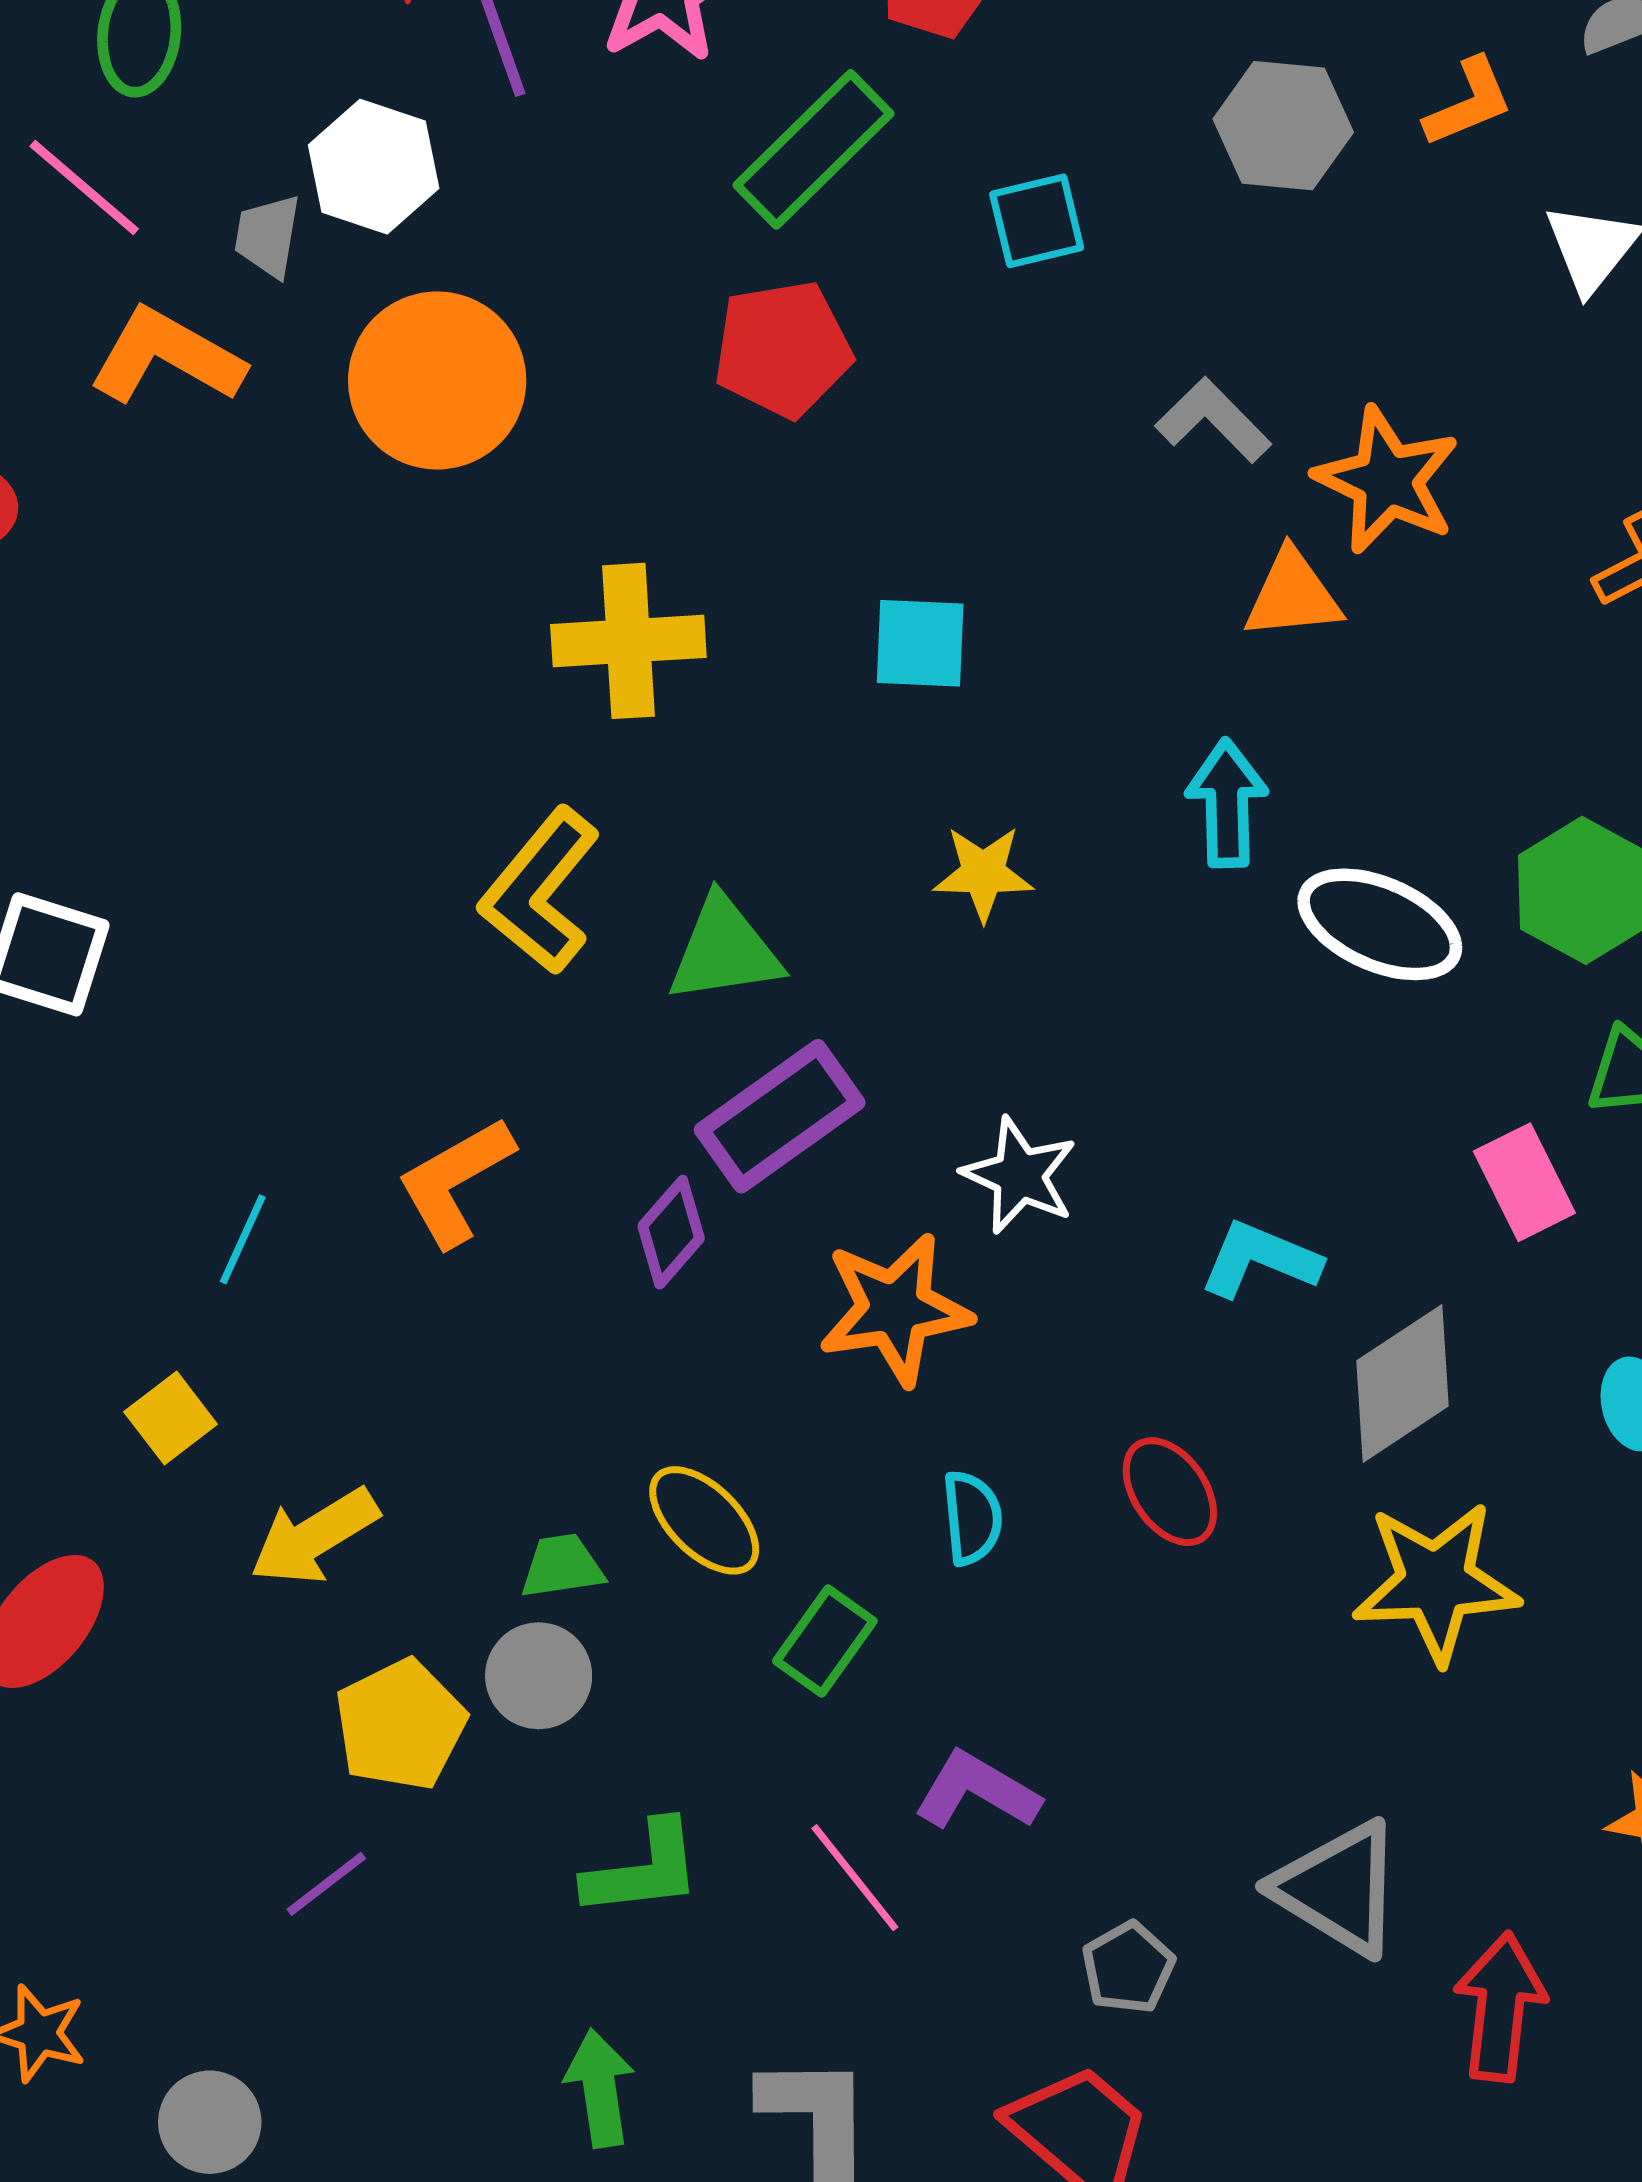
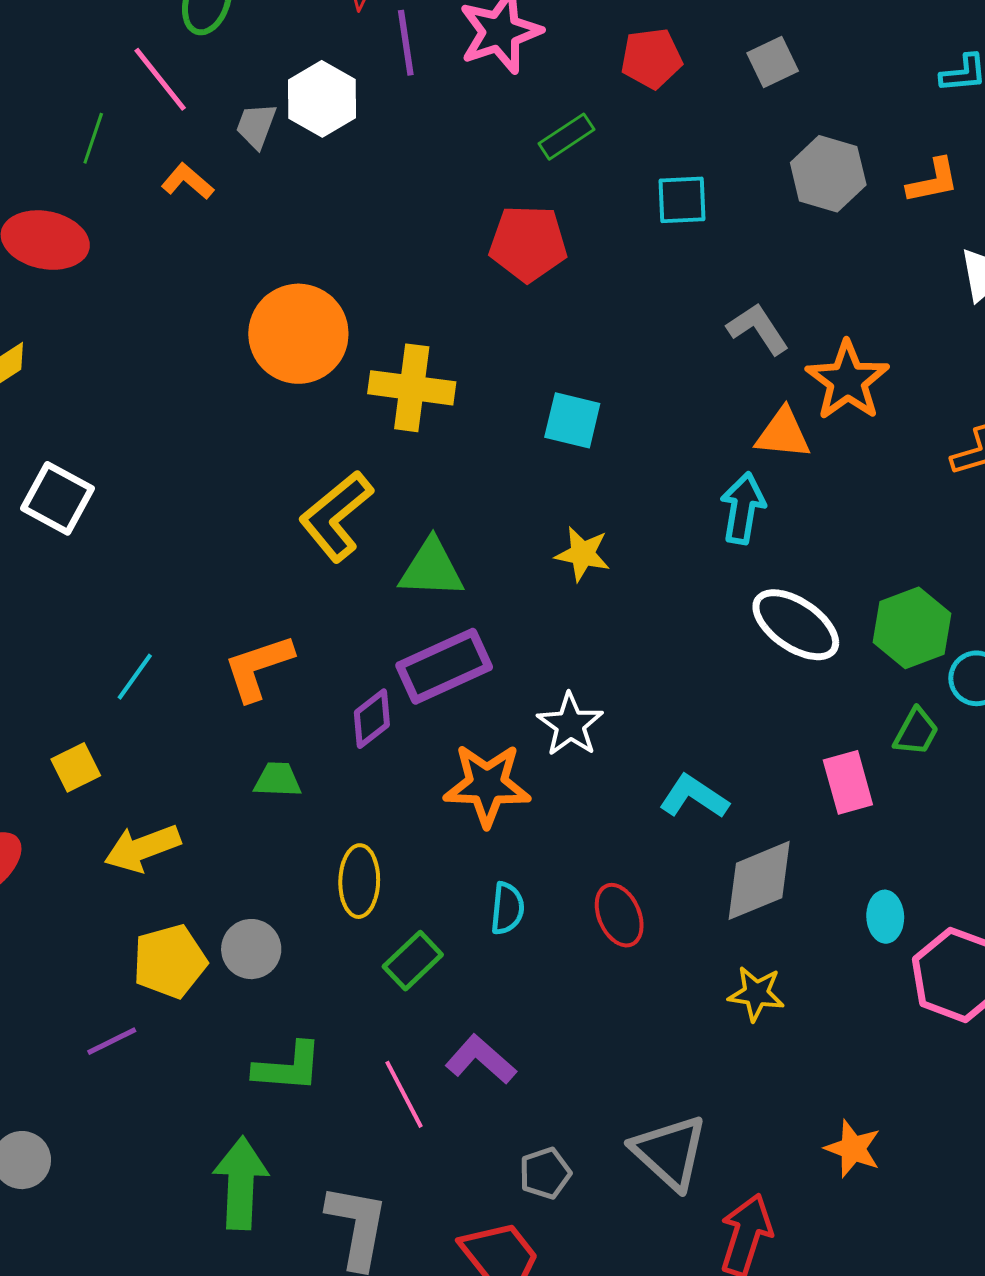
green rectangle: (814, 149) -> (567, 137), size x0.6
orange L-shape: (167, 356) -> (187, 181), size x0.6
orange circle: (437, 380) -> (298, 334), moved
cyan arrow: (1227, 803) -> (743, 508), moved
yellow ellipse: (704, 1520) -> (359, 881), turned 36
green trapezoid: (562, 1566) -> (278, 780), moved
yellow star: (1436, 1582) -> (756, 994), size x0.6
green arrow: (600, 2088) -> (241, 1183), size x1.4

